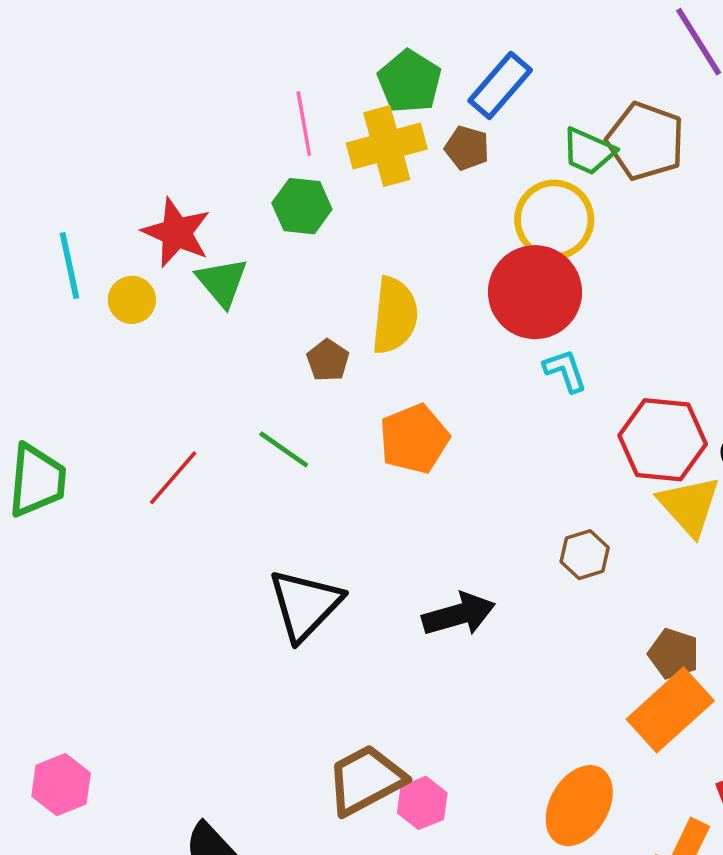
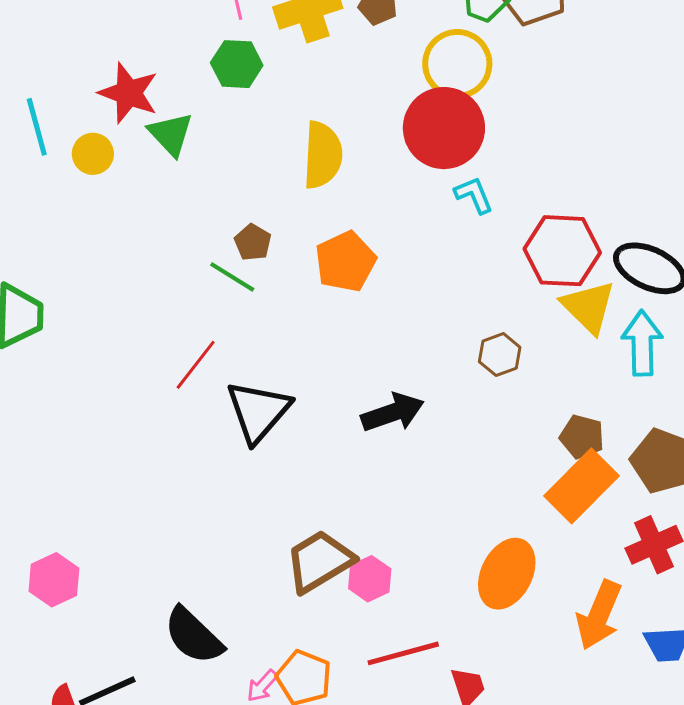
brown pentagon: (328, 360) -> (253, 242), moved
red line: (173, 478) -> (196, 365), moved

